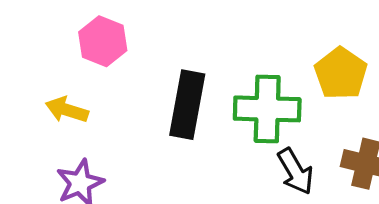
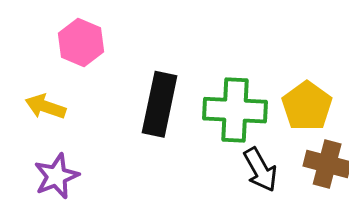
yellow pentagon: (341, 73) -> (307, 106), moved

